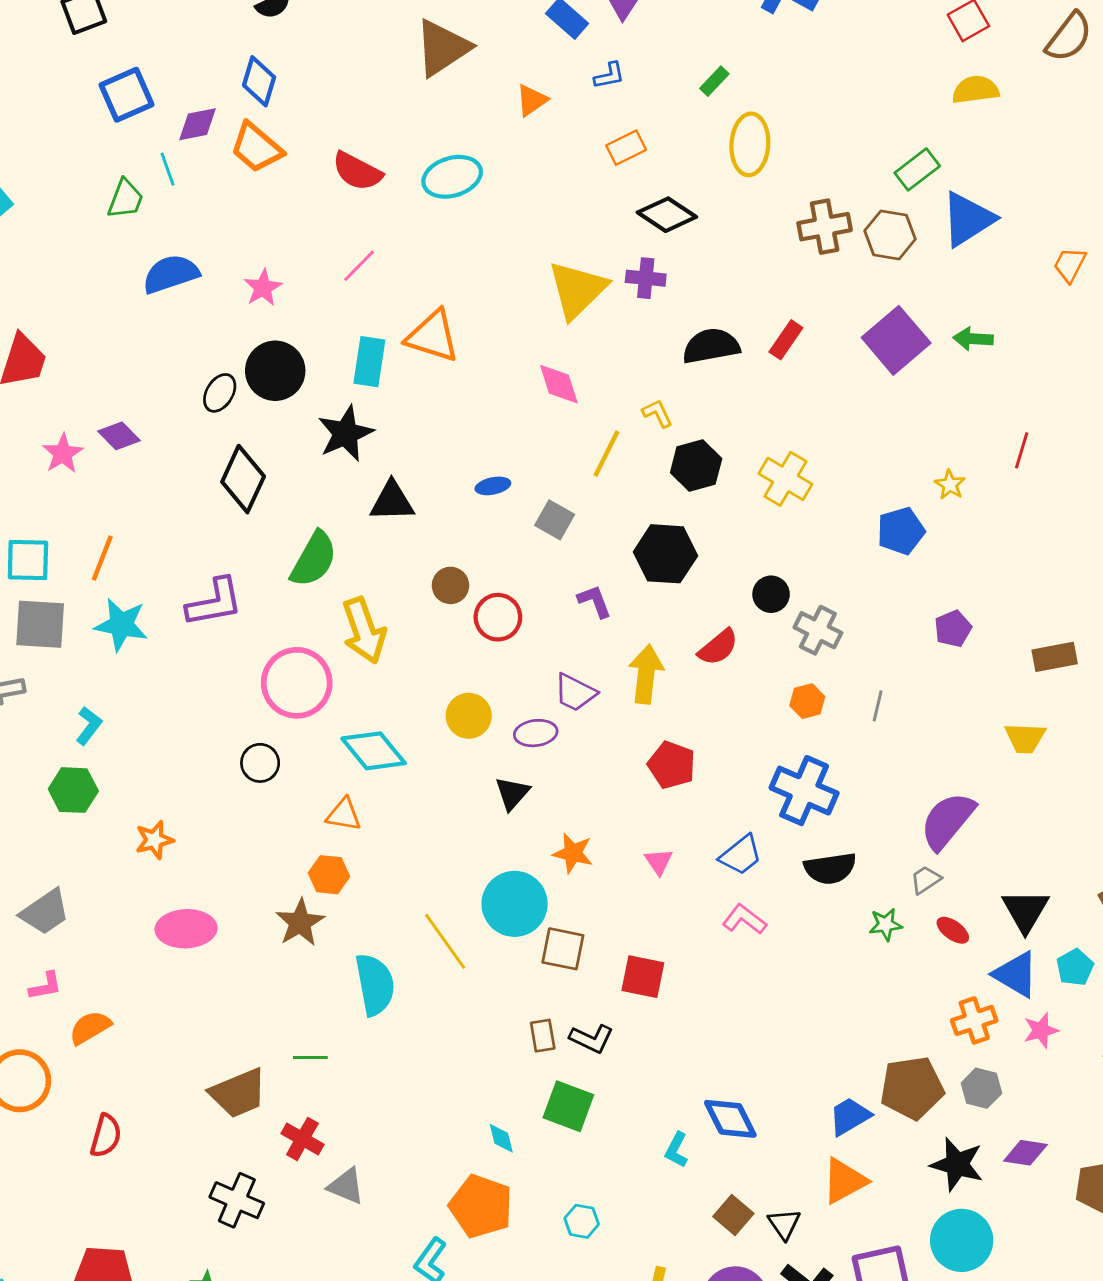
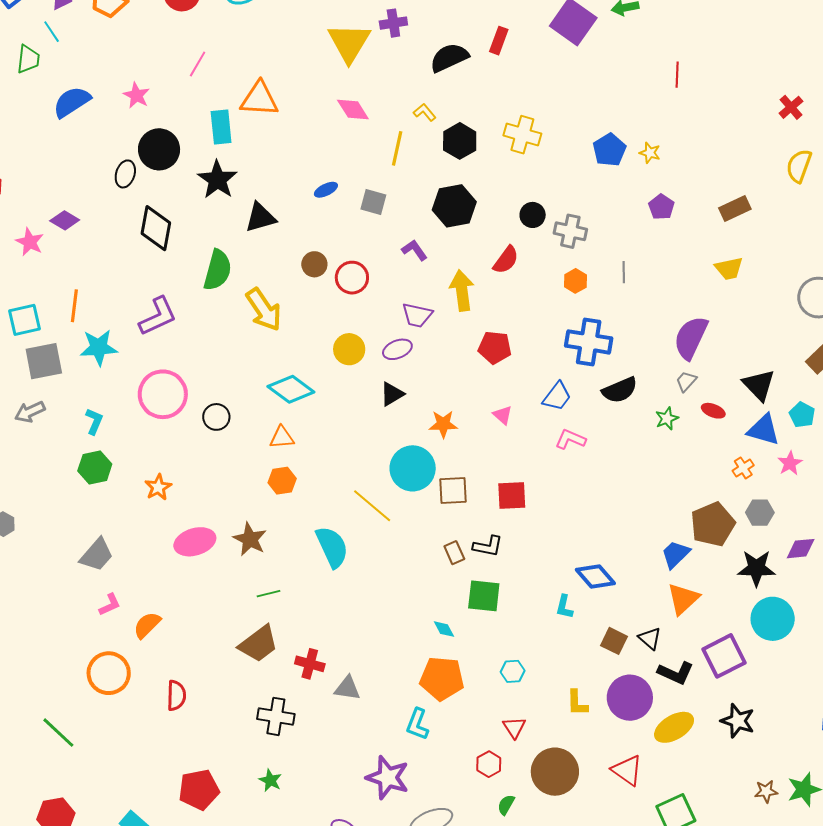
yellow star: (950, 485) -> (650, 153), moved
pink circle: (297, 683) -> (163, 394), moved
black triangle: (512, 793) -> (392, 394), turned 32
brown star: (300, 923) -> (250, 539), moved
orange cross: (974, 1020) -> (743, 468), size x0.7
green line: (310, 1058) -> (268, 594), moved

